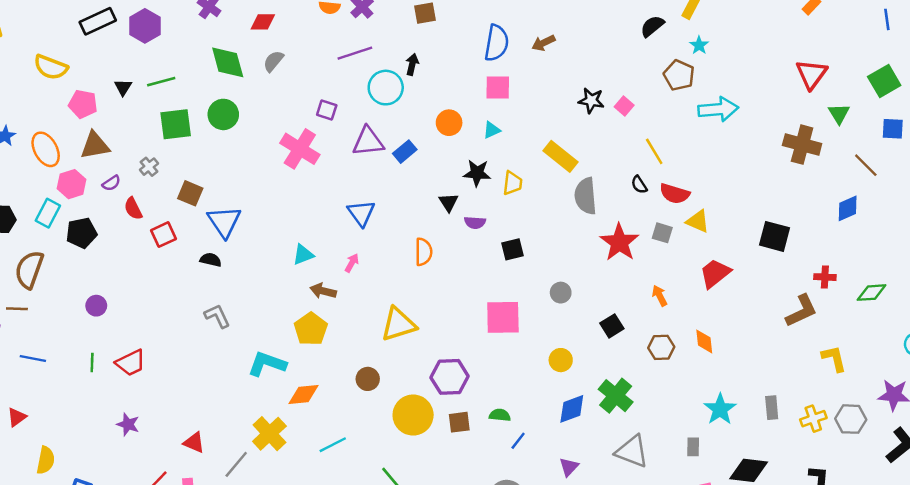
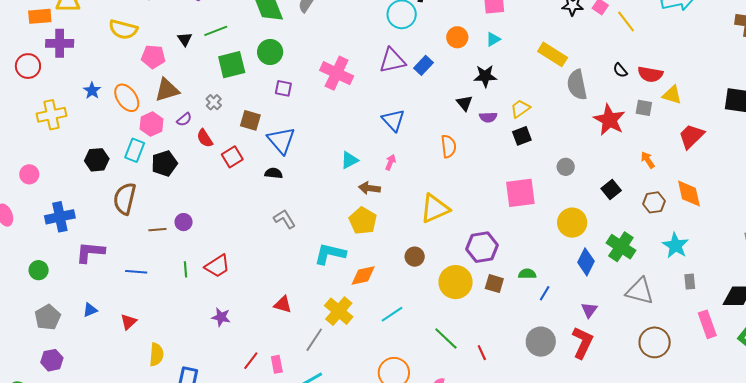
purple square: (327, 110) -> (283, 88), moved
yellow line: (654, 151) -> (626, 22), moved
yellow trapezoid: (513, 183) -> (520, 109), moved, turned -125
brown line: (17, 309) -> (157, 230), moved
orange diamond: (704, 341) -> (689, 193), size x1.4
yellow circle: (561, 360) -> (572, 223), size x1.5
blue diamond: (572, 409) -> (586, 262), turned -36
cyan star: (720, 409) -> (675, 245), moved
brown square: (459, 422) -> (494, 284), turned 30
red triangle: (194, 443) -> (283, 304), moved

